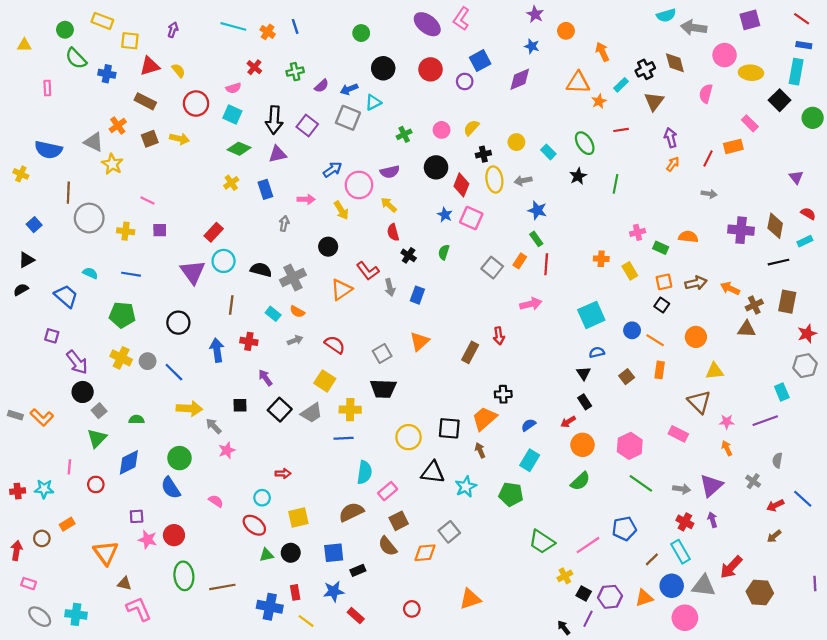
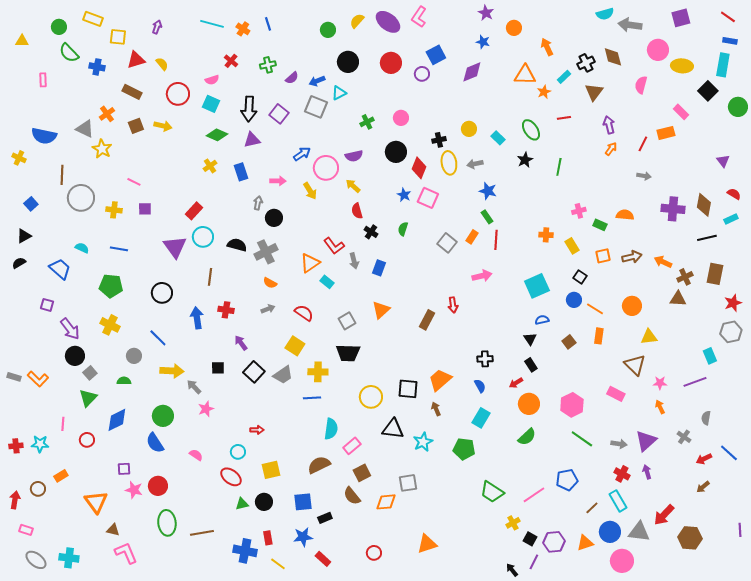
yellow semicircle: (471, 128) -> (357, 21), moved
black circle: (328, 247) -> (274, 218), moved
black square: (662, 305) -> (580, 277), moved
cyan rectangle: (273, 314) -> (327, 282), moved
gray circle: (148, 361) -> (134, 356), moved
black cross: (503, 394) -> (485, 359), moved
blue semicircle: (529, 425) -> (480, 386), turned 96
gray square: (449, 532) -> (408, 483), turned 30

